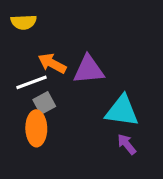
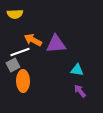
gray square: (44, 103) -> (13, 65), moved
cyan triangle: (122, 111) -> (77, 70), size x0.6

